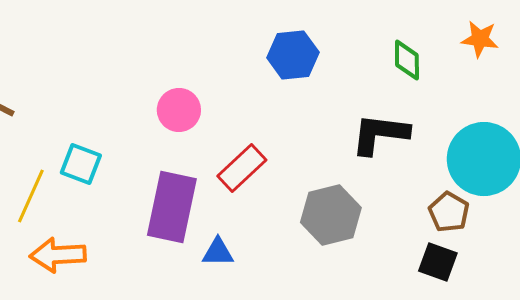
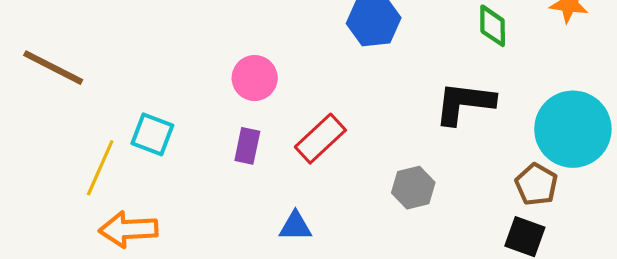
purple rectangle: (172, 207) -> (247, 146), moved, size x0.5
gray hexagon: (331, 215) -> (413, 188), size x0.7

